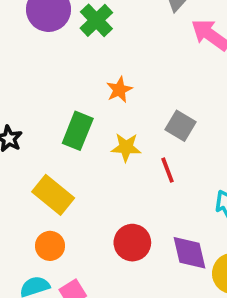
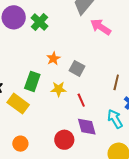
gray square: (181, 126) -> (77, 68), moved
yellow rectangle: (53, 195) -> (18, 104), moved
purple diamond: (190, 253) -> (87, 127), moved

